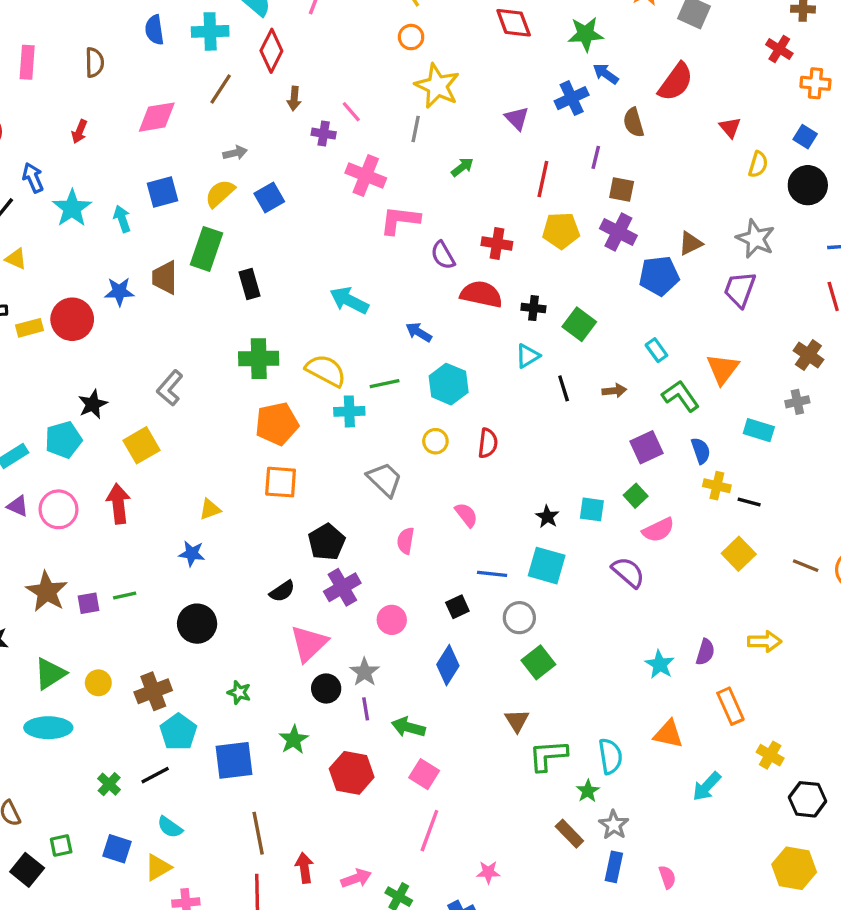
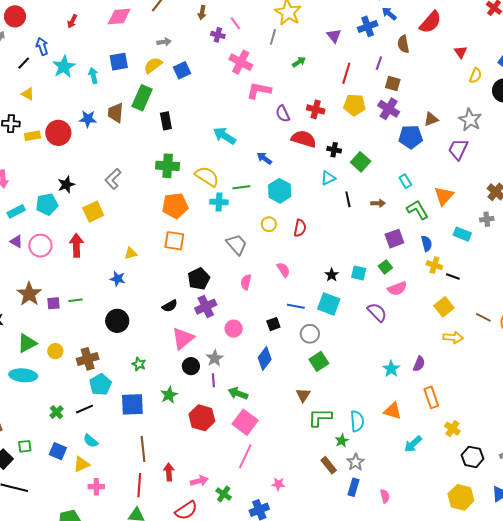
yellow arrow: (765, 641) -> (453, 338), moved
pink square: (424, 774) -> (245, 422), size x1.4

